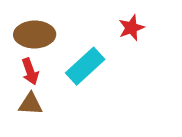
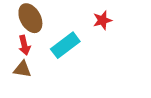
brown ellipse: (35, 35) -> (30, 18), turned 56

